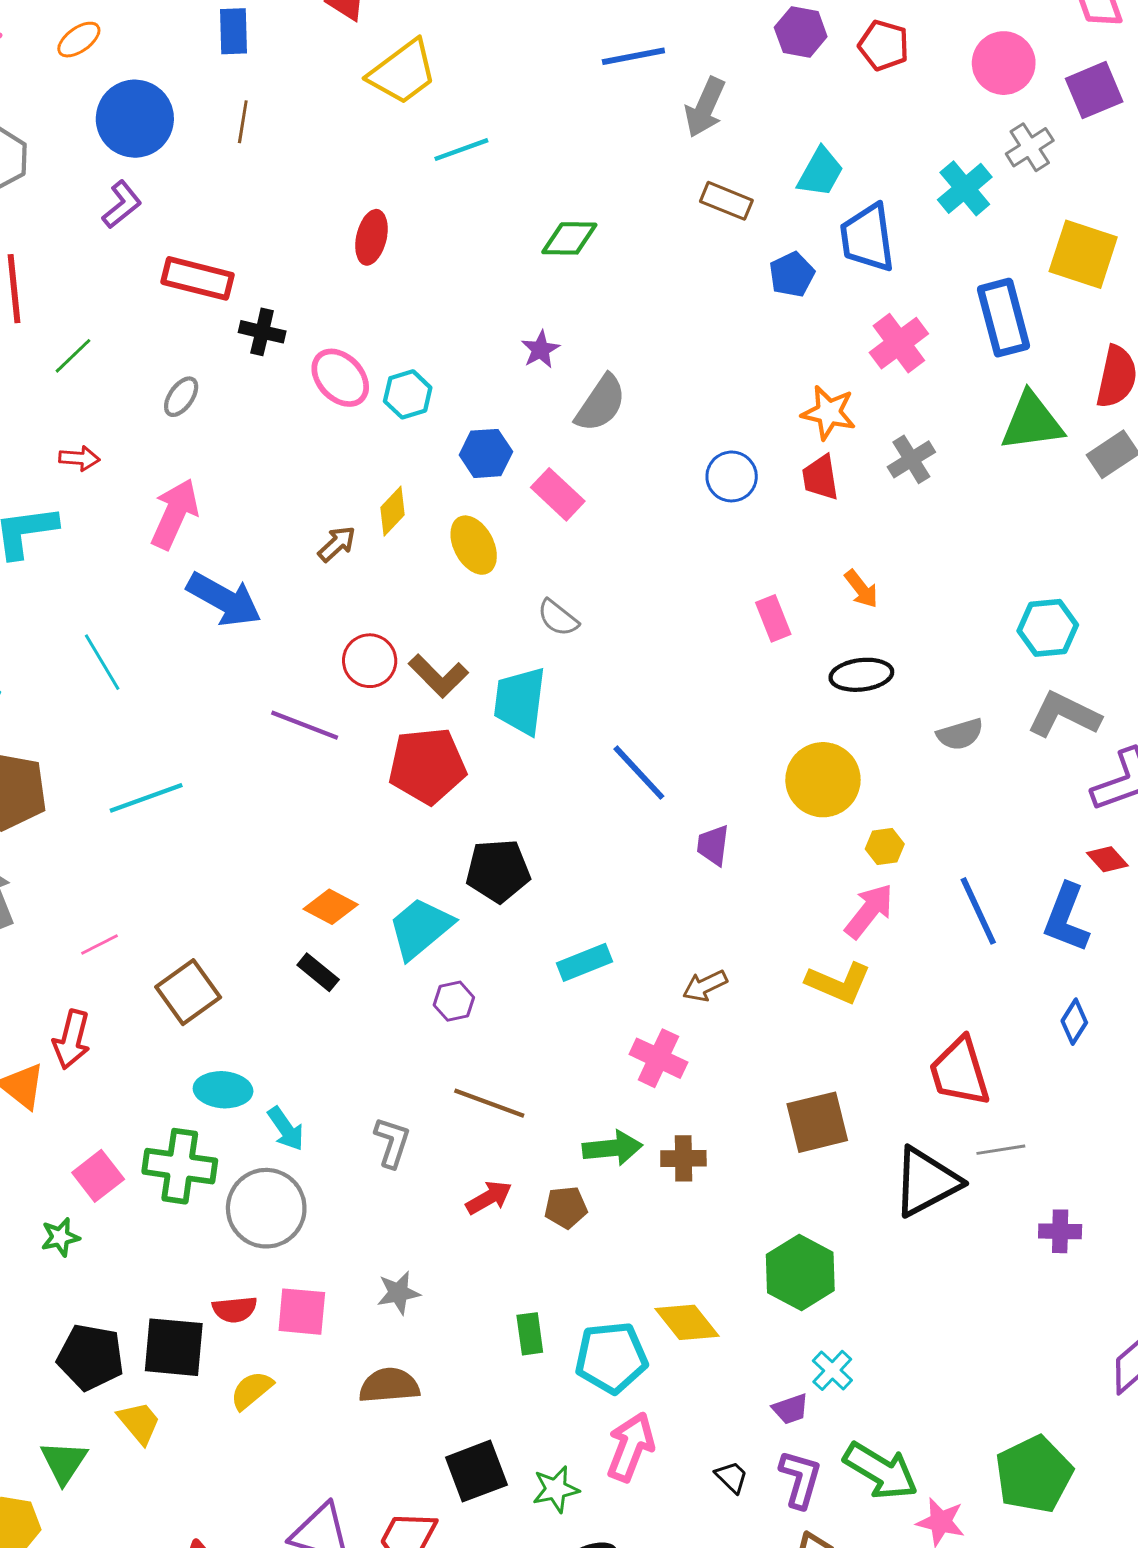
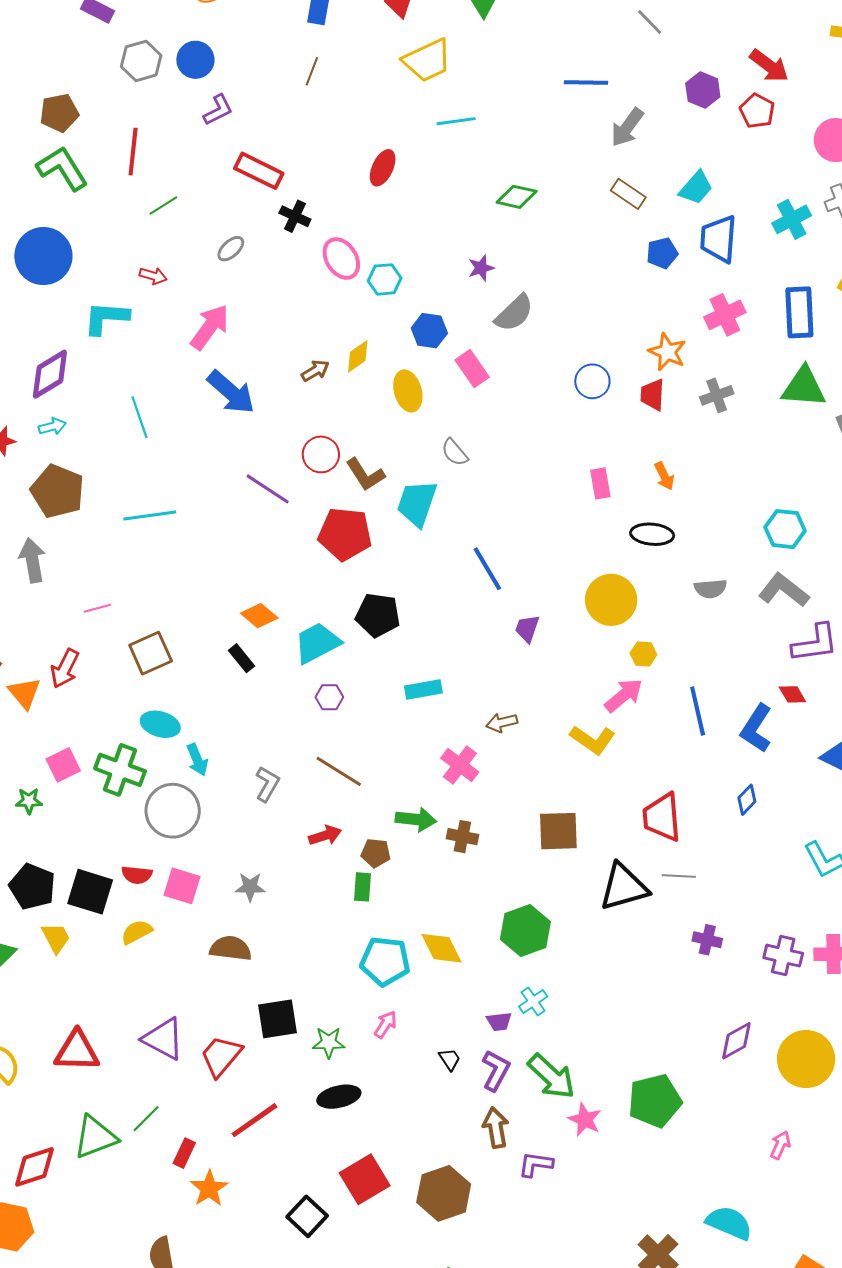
blue circle: (135, 119) -> (195, 60), moved, size x0.7
green rectangle: (530, 1334) -> (363, 887), moved
pink arrow: (631, 1447) -> (385, 1024), size x0.6

